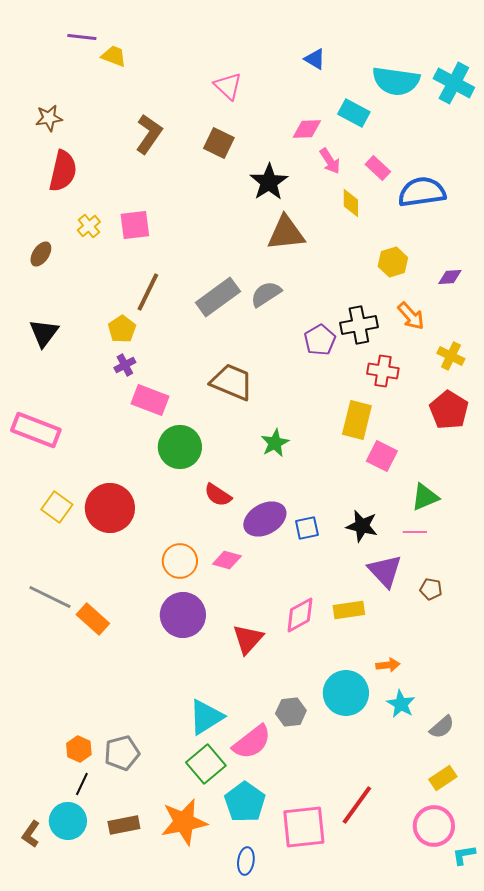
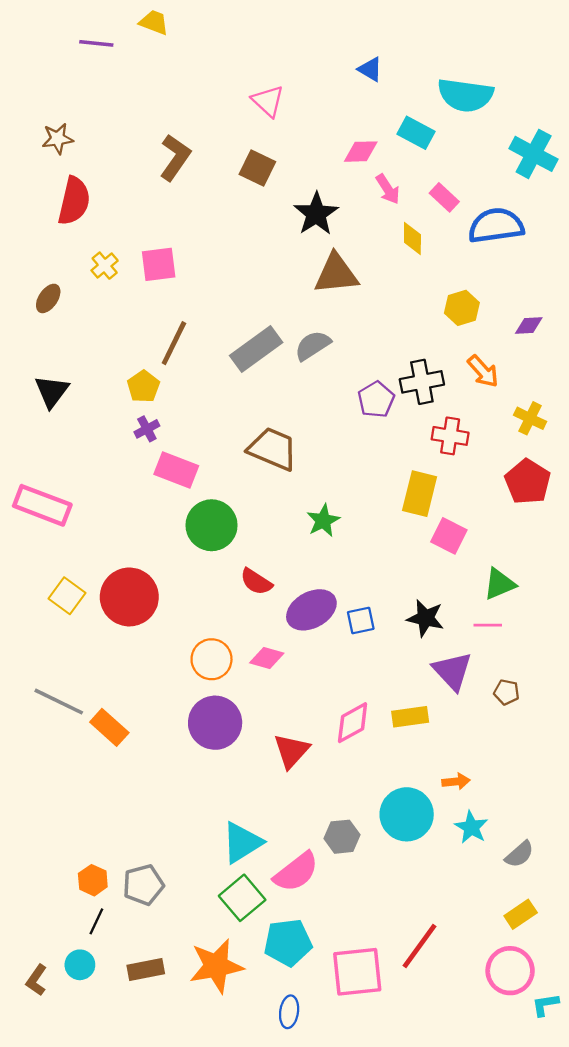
yellow trapezoid: (114, 56) -> (154, 22), moved
cyan cross: (454, 83) -> (534, 154), moved
cyan pentagon: (245, 802) -> (288, 942), turned 30
cyan circle: (68, 821) -> (80, 965), size x0.7

